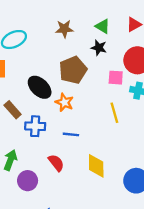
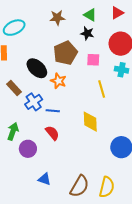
pink square: (116, 78) -> (93, 60), moved
blue cross: (35, 126) -> (34, 102), turned -36
blue line: (71, 134) -> (53, 111), moved
yellow diamond: (96, 166) -> (90, 122), moved

